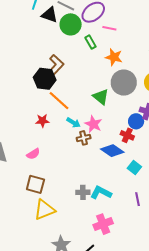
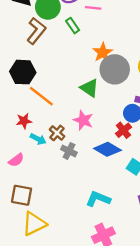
orange star: (114, 57) -> (103, 53), moved, turned 30
brown L-shape: (55, 66) -> (36, 31), moved
cyan arrow: (73, 123) -> (38, 139), moved
red cross: (127, 135) -> (123, 130), turned 32
brown cross: (84, 138) -> (57, 133), moved, turned -32
gray cross: (83, 192) -> (69, 151), moved, turned 32

